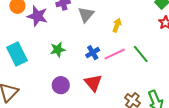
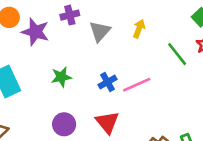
yellow arrow: (117, 25) -> (139, 29), moved
green line: (141, 54) -> (177, 54), moved

